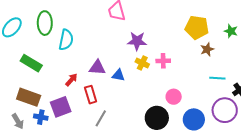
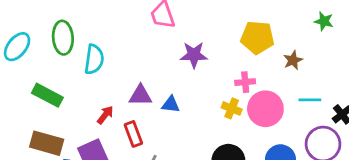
yellow pentagon: (197, 27) -> (257, 37), moved
green star: (231, 31) -> (324, 21), moved
pink cross: (163, 61) -> (245, 82), moved
yellow cross: (142, 63) -> (232, 108), moved
pink circle: (174, 97) -> (265, 109), moved, size x1.6

